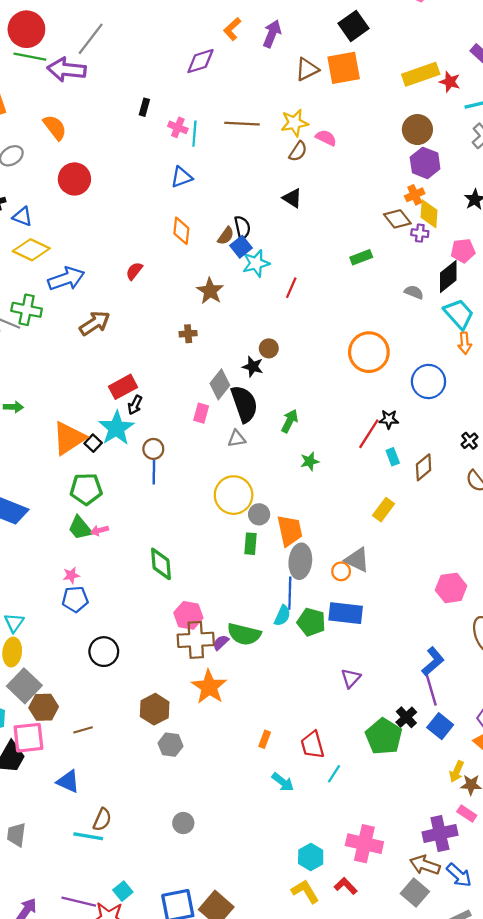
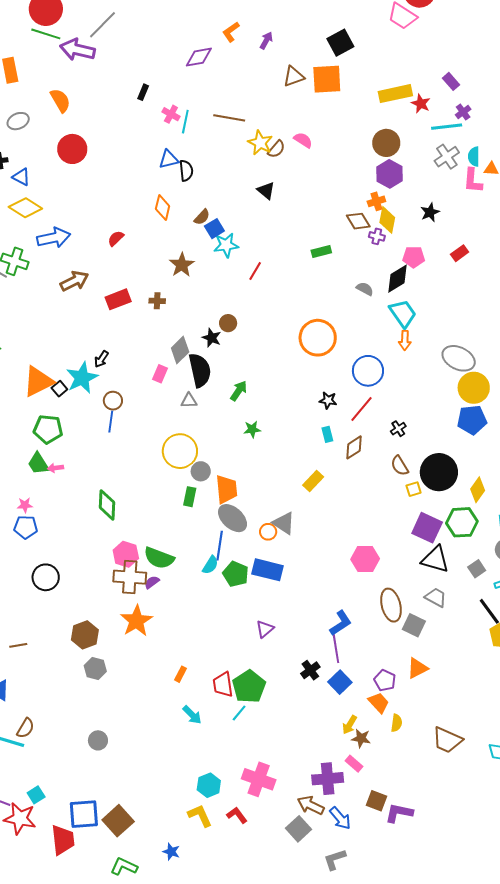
purple arrow: (272, 34) -> (266, 40), size x0.7
yellow star: (294, 123) -> (260, 143), moved, turned 30
black semicircle: (242, 228) -> (186, 171), moved
red rectangle: (123, 387) -> (118, 299), moved
red line: (369, 434) -> (361, 409), moved
gray ellipse: (300, 561) -> (233, 518), turned -60
green semicircle: (244, 634) -> (159, 558), moved
green pentagon: (384, 737) -> (249, 687), moved

